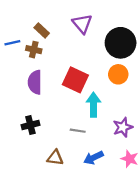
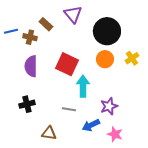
brown rectangle: (42, 30) -> (46, 24), moved
blue arrow: (93, 158) -> (91, 125), moved

